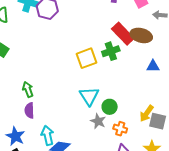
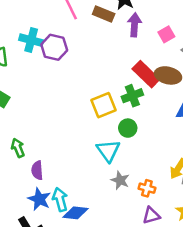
green arrow: (28, 89) -> (18, 148), moved
green circle: (110, 107) -> (128, 128), moved
blue star: (15, 136) -> (39, 199), moved

